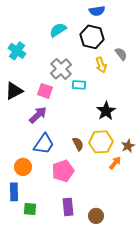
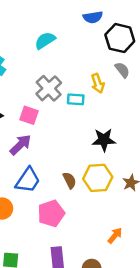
black hexagon: (92, 37) -> (120, 38), moved
cyan rectangle: (79, 85) -> (76, 99), moved
black star: (106, 111) -> (104, 140), turned 30
orange arrow: (115, 163) -> (115, 235), moved

